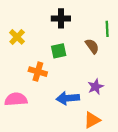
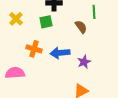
green square: (59, 51) -> (46, 22), moved
blue arrow: (68, 98) -> (60, 53), moved

